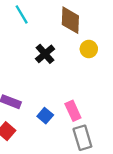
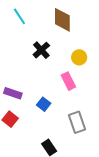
yellow circle: (89, 49) -> (79, 57), moved
pink rectangle: (73, 111) -> (68, 81), moved

